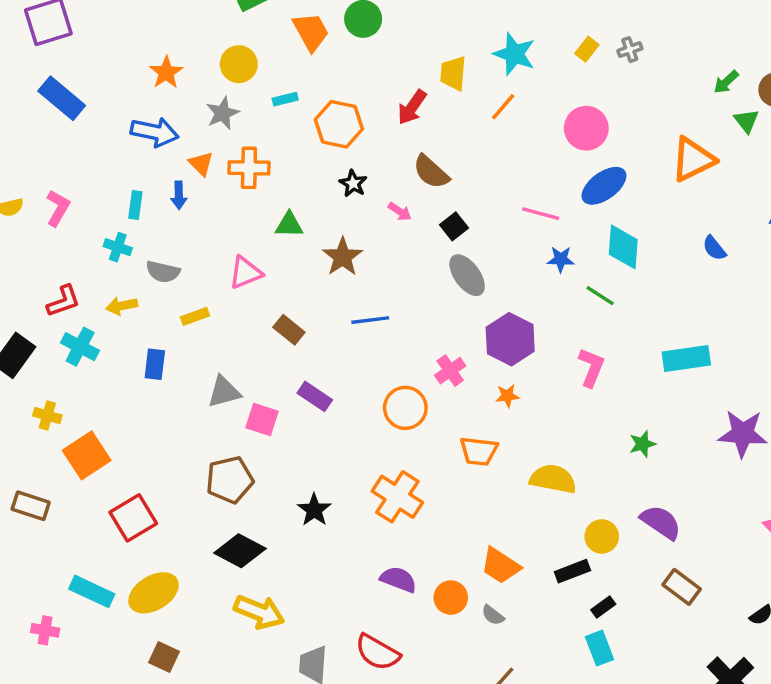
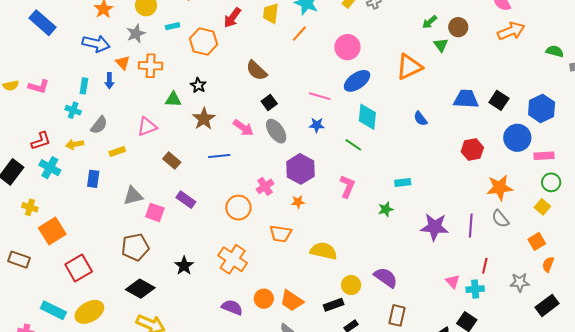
red arrow: (412, 107) -> (232, 18), moved
black star: (353, 183) -> (198, 85), moved
pink L-shape: (58, 208) -> (39, 87), turned 75
pink arrow: (400, 212) -> (243, 128), moved, size x1.5
blue star: (561, 259) -> (317, 125), moved
gray semicircle: (163, 272) -> (99, 125), turned -66
cyan rectangle: (686, 358) -> (403, 183), size x0.6
green star: (642, 444) -> (386, 209), moved
brown rectangle: (682, 587) -> (397, 315), turned 65
orange circle: (451, 598) -> (264, 299), moved

